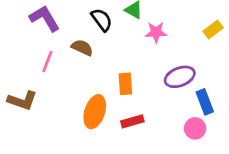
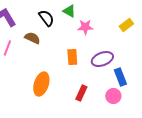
orange rectangle: (125, 84) -> (72, 57), moved
red rectangle: (132, 121) -> (81, 93), moved, turned -49

